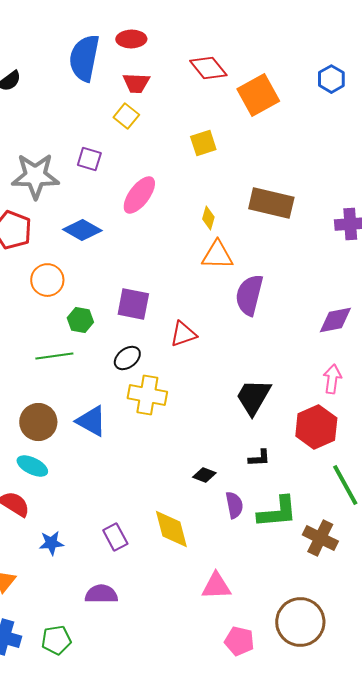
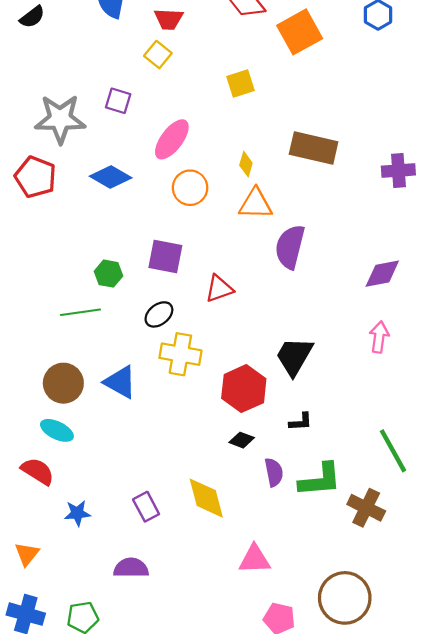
orange circle: (47, 280) -> (190, 188), moved
red hexagon: (316, 427) -> (244, 389), moved

